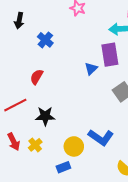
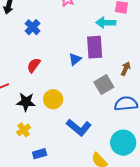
red semicircle: (37, 77) -> (34, 65), moved
yellow cross: (35, 145) -> (24, 130), moved
yellow circle: (74, 146) -> (53, 99), moved

